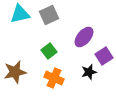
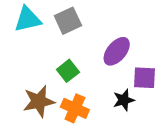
purple square: (104, 56) -> (145, 78), turned 36
brown star: (15, 72) -> (39, 101), moved

